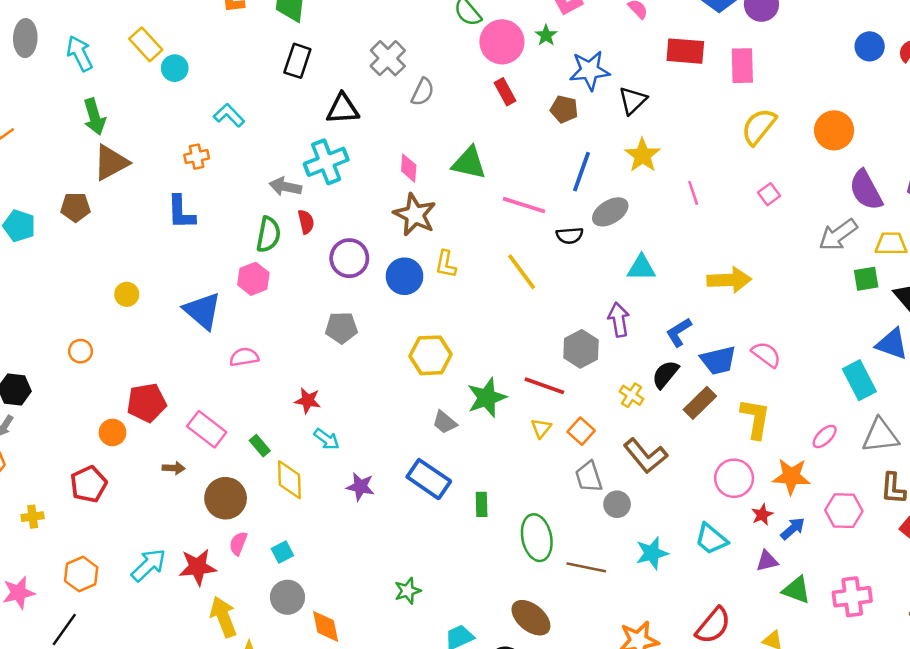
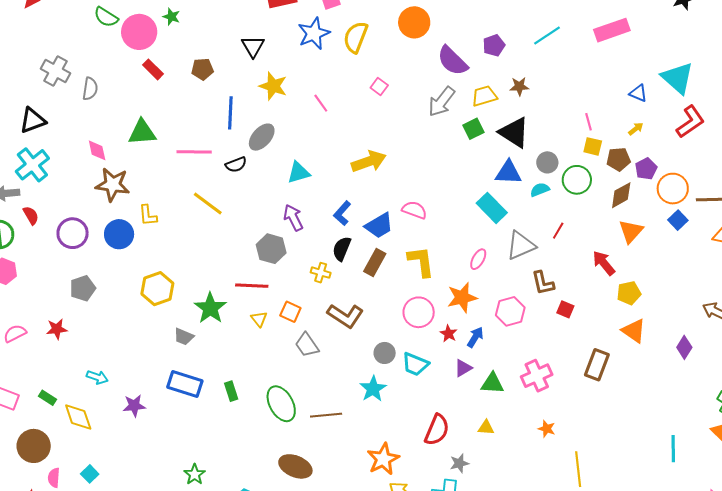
blue star: (590, 70) -> (314, 33), moved
red star: (308, 401) -> (57, 329), moved
gray circle: (617, 504) -> (385, 353), moved

